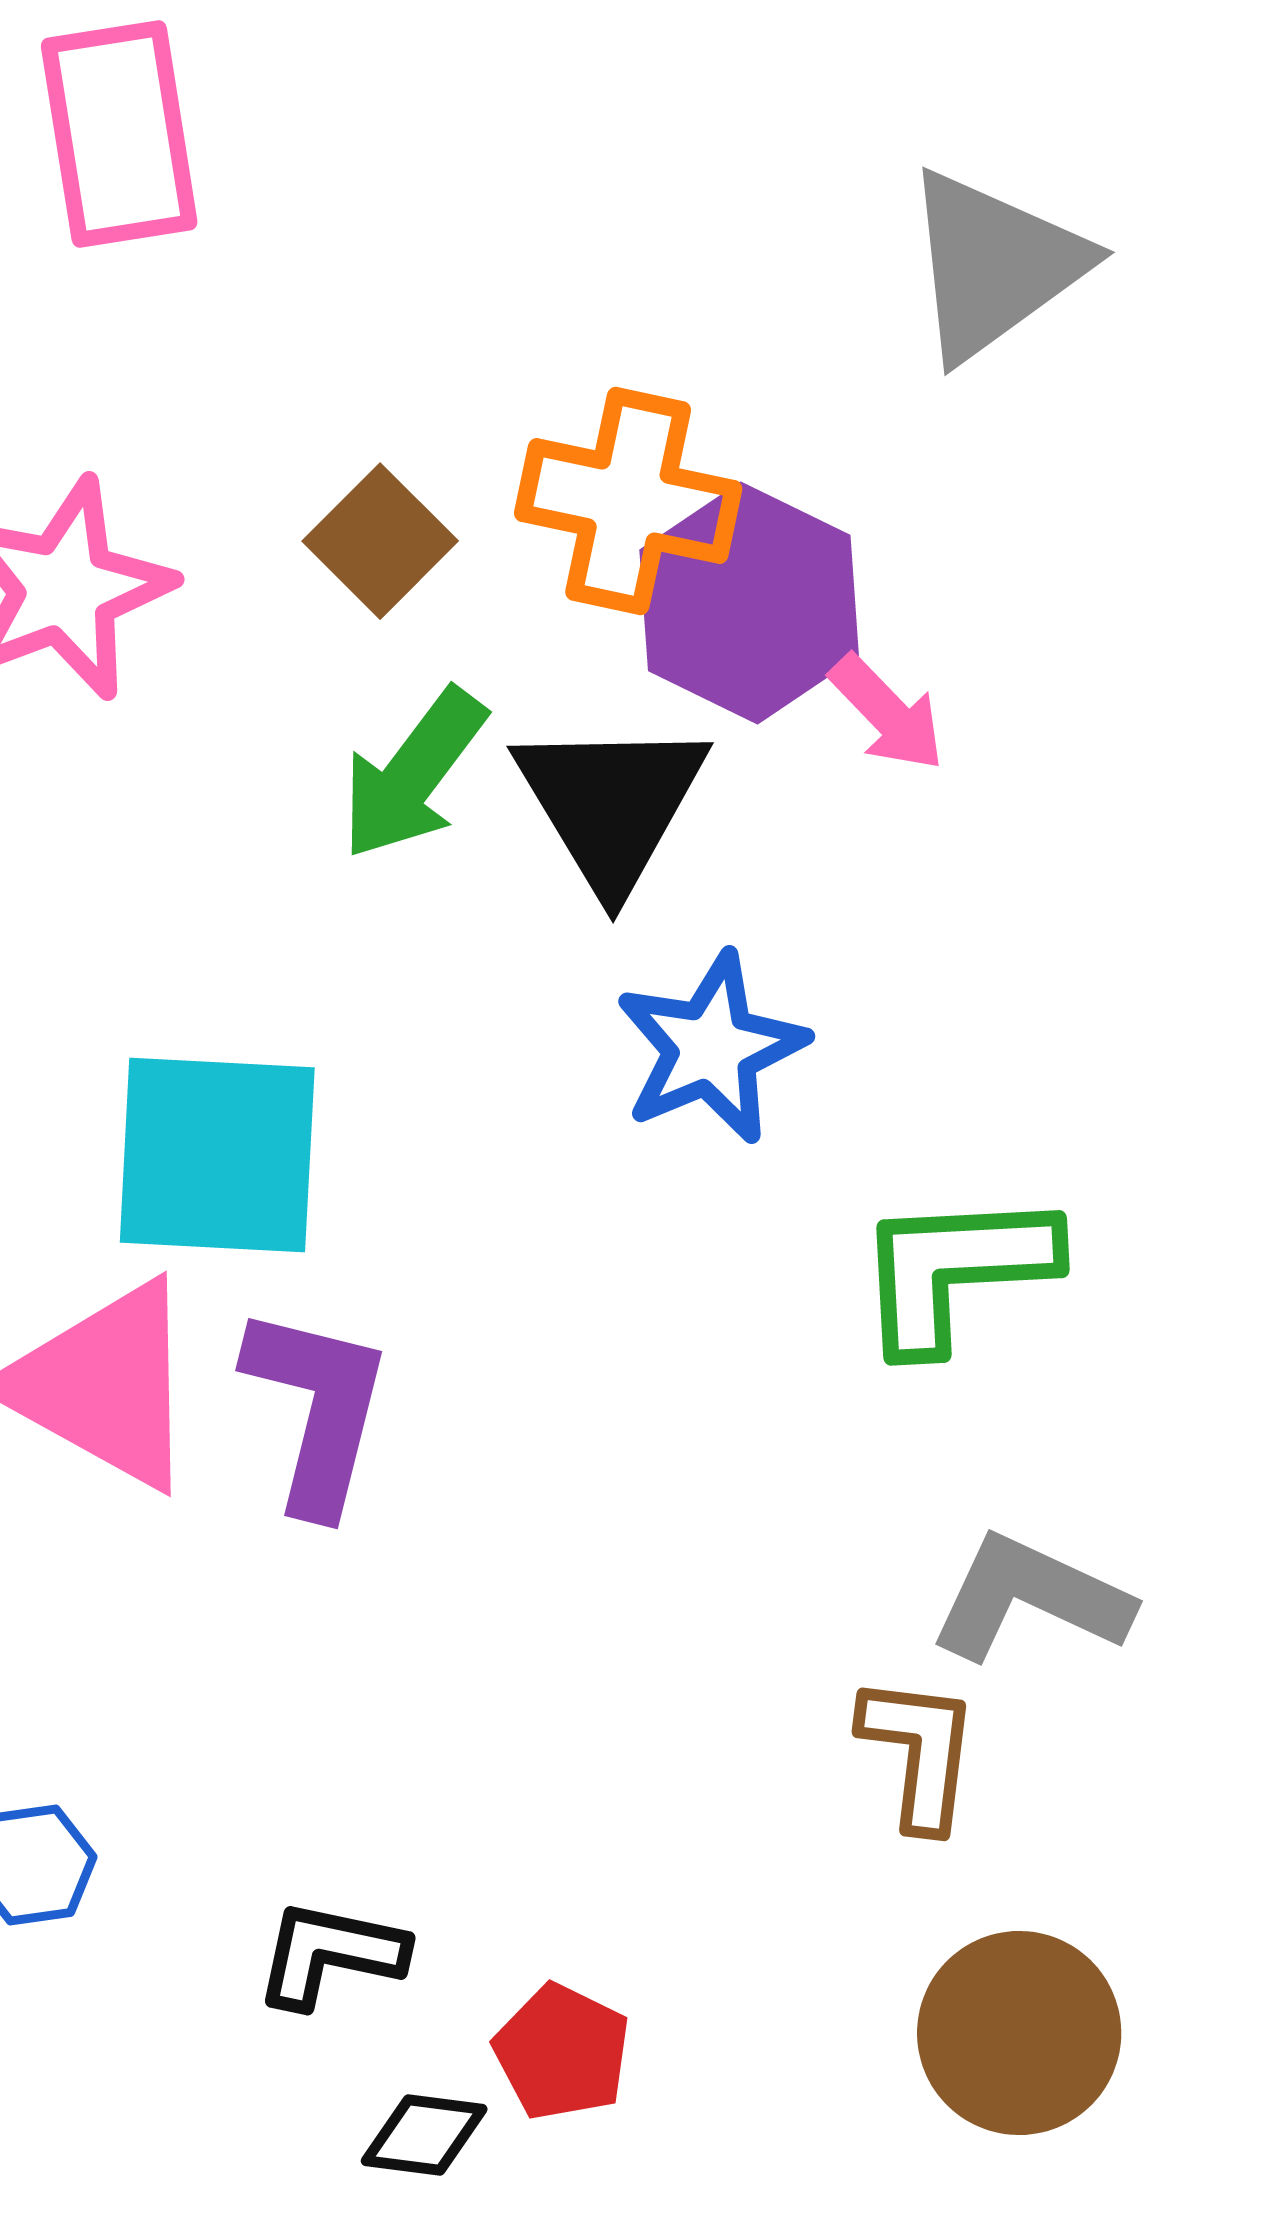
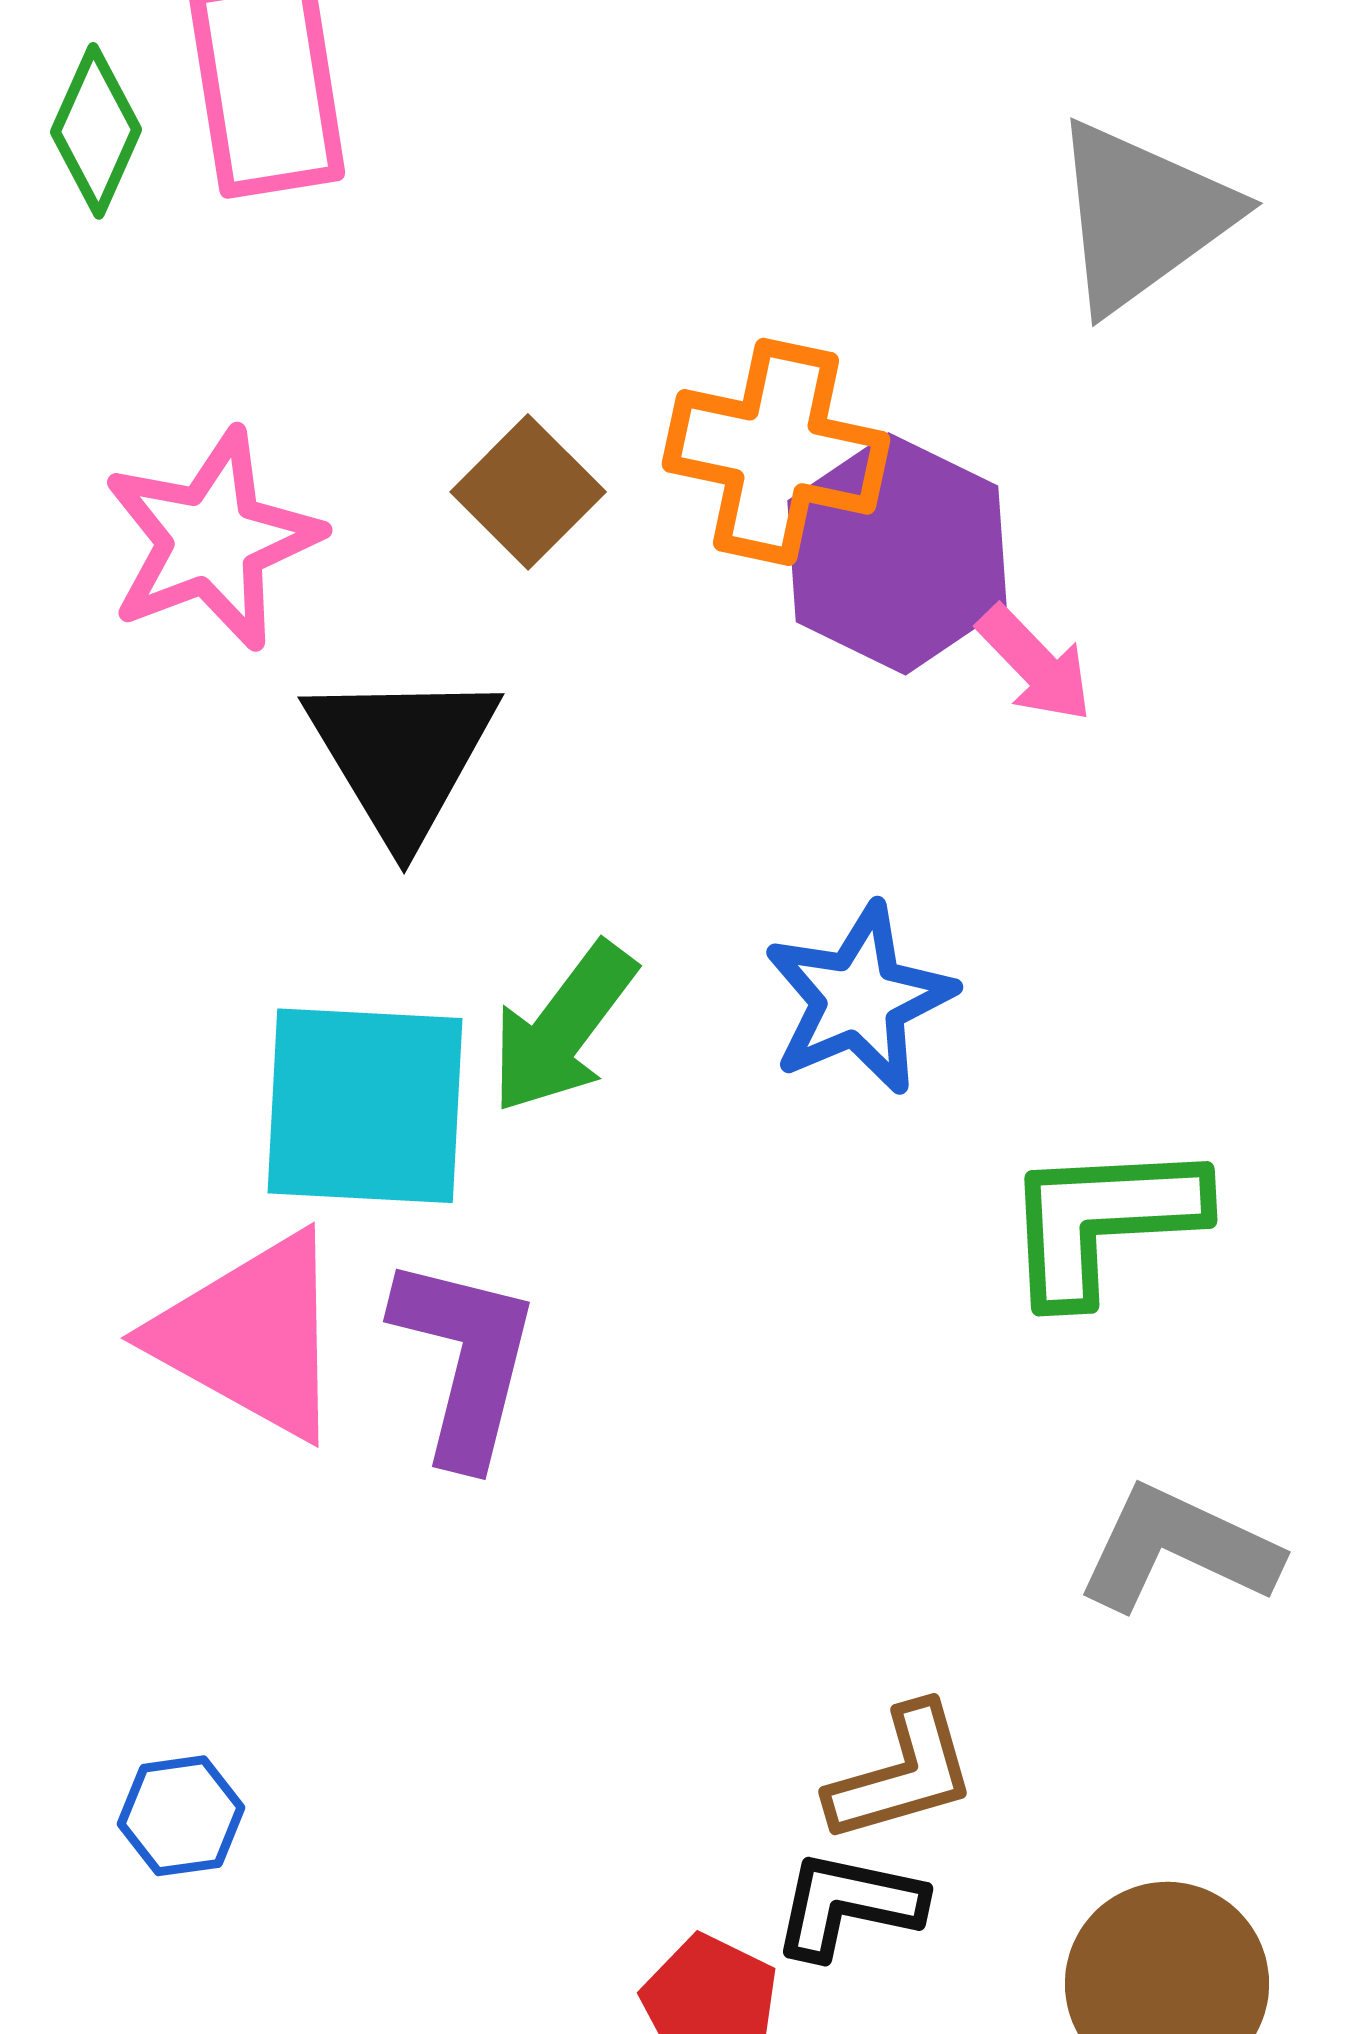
green arrow: (413, 774) -> (563, 1028), moved
black triangle: (611, 804) -> (402, 755), moved
brown L-shape: (919, 1752) -> (902, 1774), moved, turned 67
black L-shape: (330, 1954) -> (848, 1905), moved

